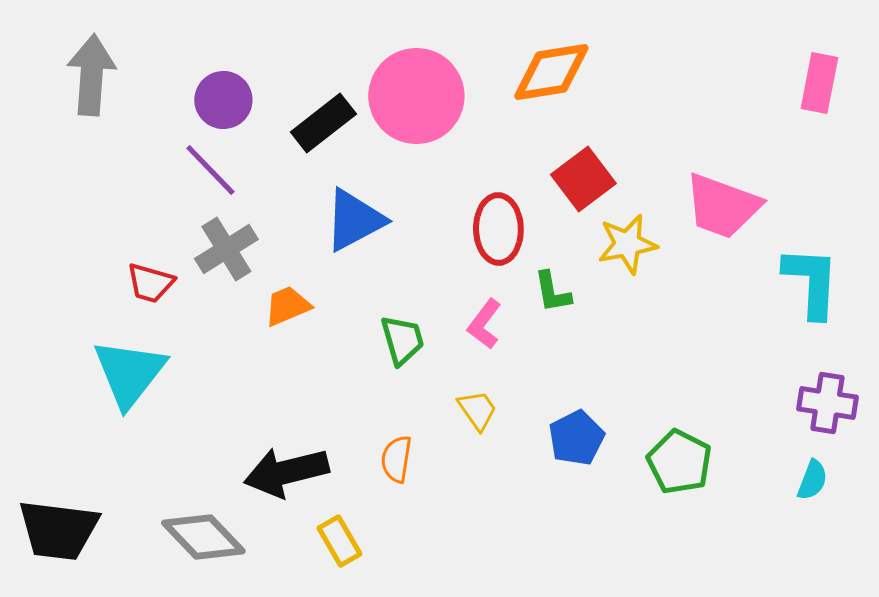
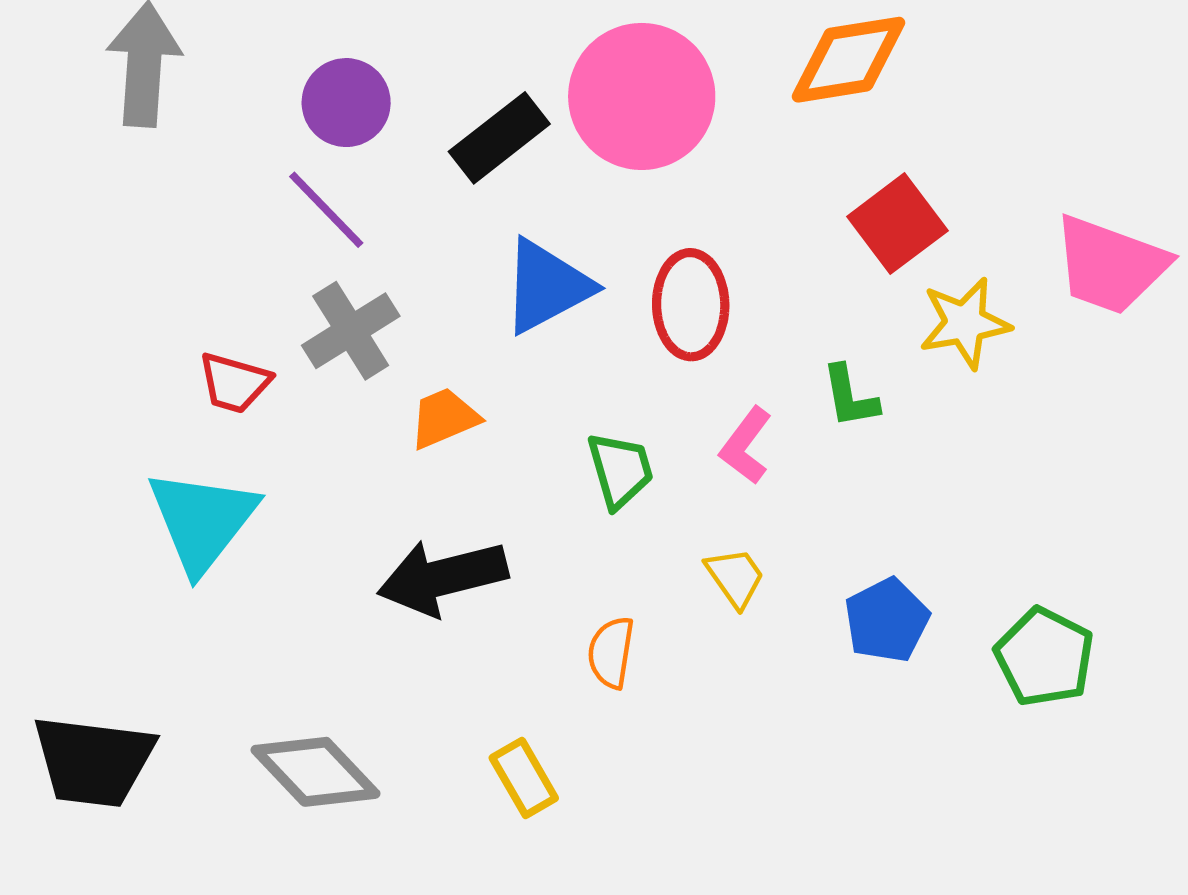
red ellipse: (498, 229) -> (691, 305), moved
black arrow: (286, 472) -> (443, 577), moved

